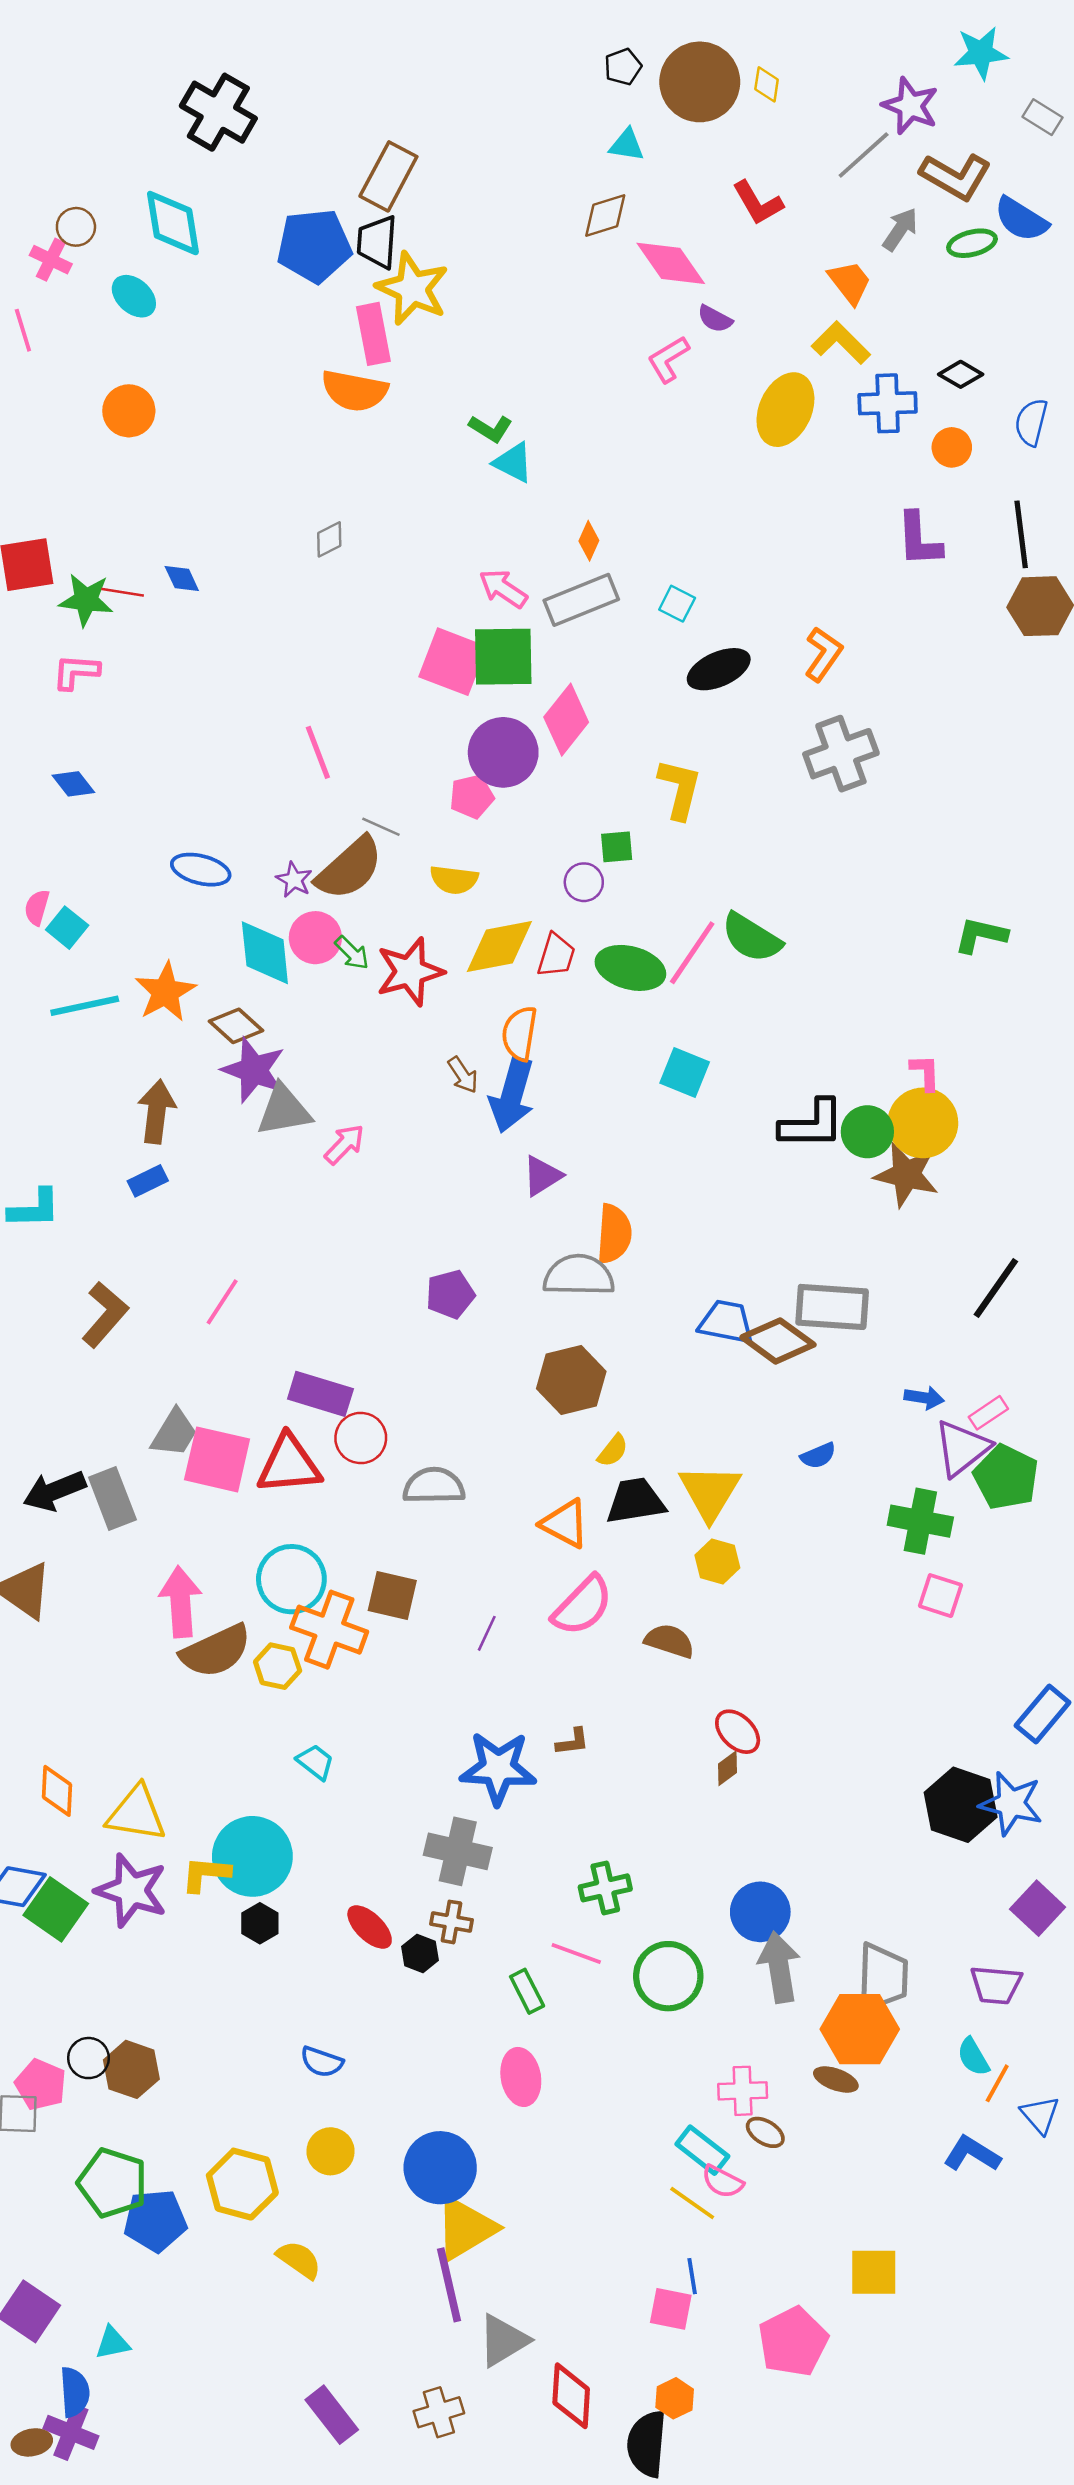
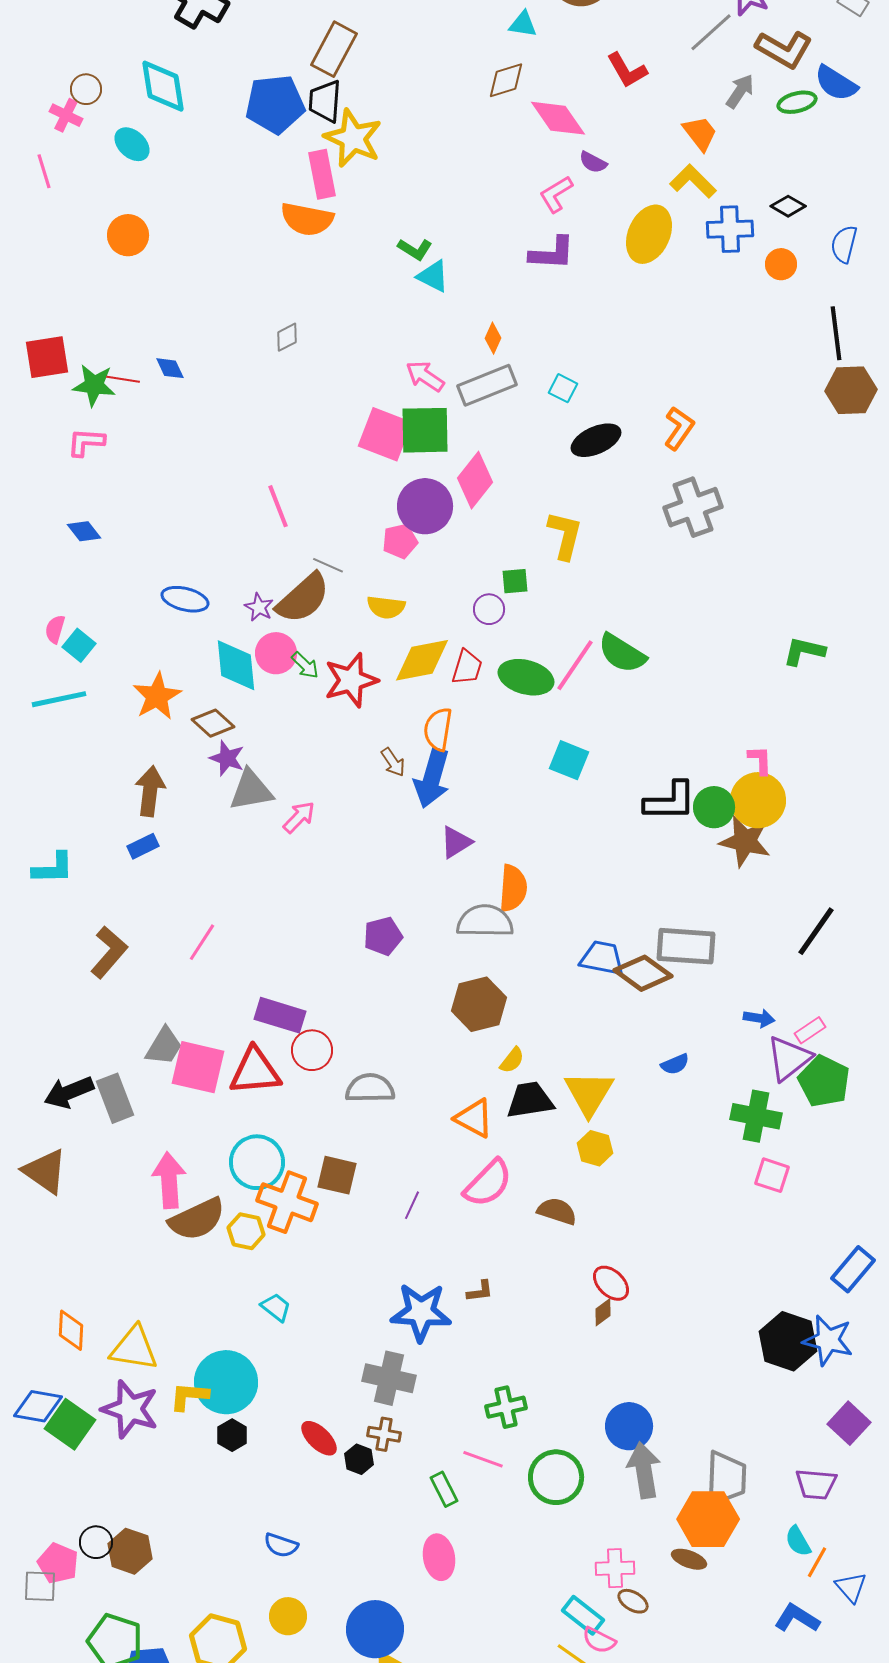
purple L-shape: (919, 539) -> (552, 253), moved, turned -84
cyan line: (85, 1006) -> (59, 699), moved
purple star: (254, 1070) -> (227, 758), size x0.7

